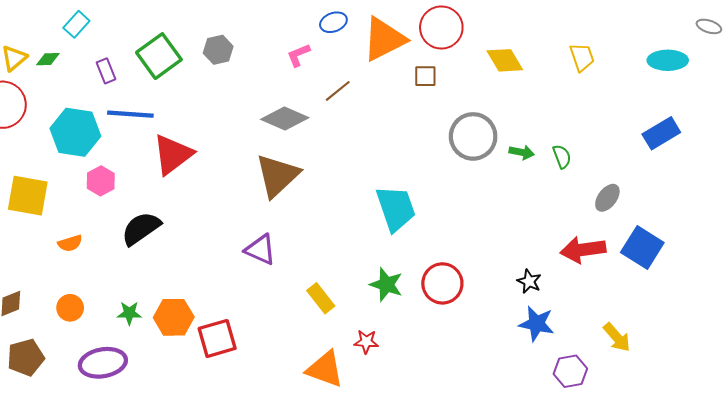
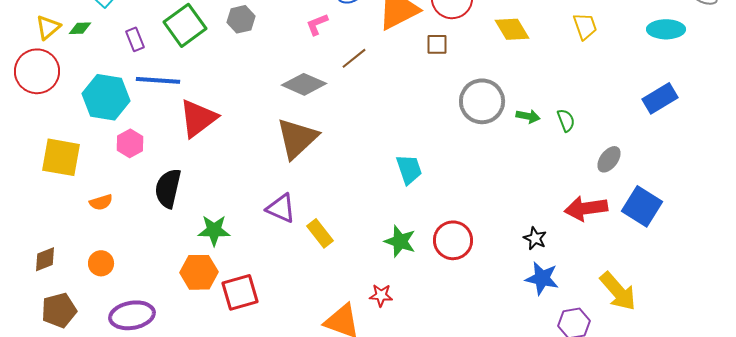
cyan trapezoid: (396, 208) -> (409, 169), size x0.7
black semicircle: (141, 228) -> (168, 188), turned -42
yellow rectangle: (321, 298) -> (320, 233), moved
green star: (129, 313) -> (214, 230), moved, size x1.4
yellow arrow: (617, 337) -> (618, 291), size x1.4

